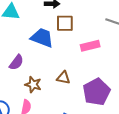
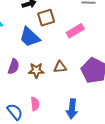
blue trapezoid: (42, 38) -> (30, 37), turned -140
brown star: (33, 85) -> (36, 70), moved

